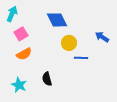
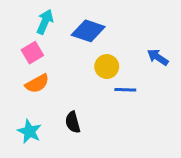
cyan arrow: (12, 14) -> (45, 22), moved
blue diamond: (57, 20) -> (88, 31), turned -45

